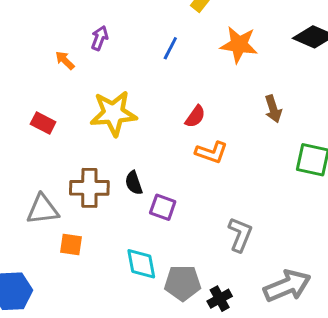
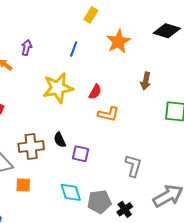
orange star: (239, 45) -> (118, 41), turned -30
brown arrow: (273, 109) -> (146, 81), turned 36
yellow star: (113, 113) -> (58, 88), moved

